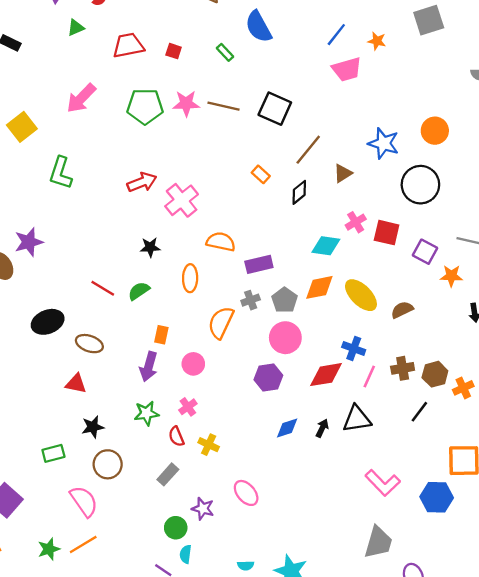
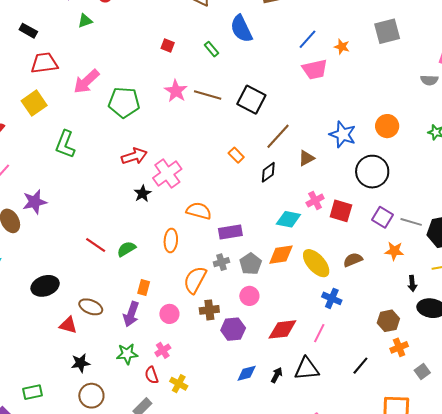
red trapezoid: (128, 45) -> (44, 63), moved
pink star: (186, 103) -> (176, 91), turned 30
green pentagon: (145, 106) -> (124, 102), moved
black star: (150, 247) -> (143, 194), moved, turned -30
purple square: (425, 252) -> (383, 217), moved
brown semicircle: (402, 310) -> (353, 260), moved
black ellipse: (48, 322) -> (45, 286), moved
pink circle: (285, 338) -> (249, 296), size x0.7
brown ellipse: (89, 344) -> (91, 307), moved
blue cross: (354, 348) -> (332, 298), moved
brown cross: (403, 368) -> (209, 310), moved
brown hexagon: (435, 374) -> (388, 321), moved
green rectangle: (53, 453) -> (32, 392), moved

